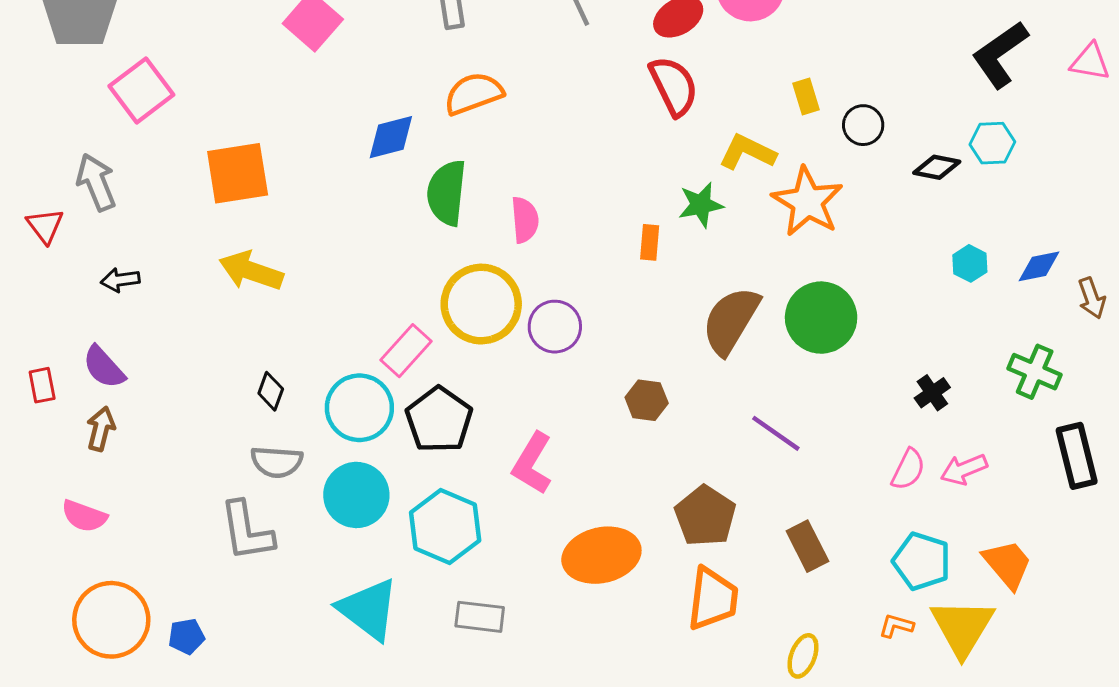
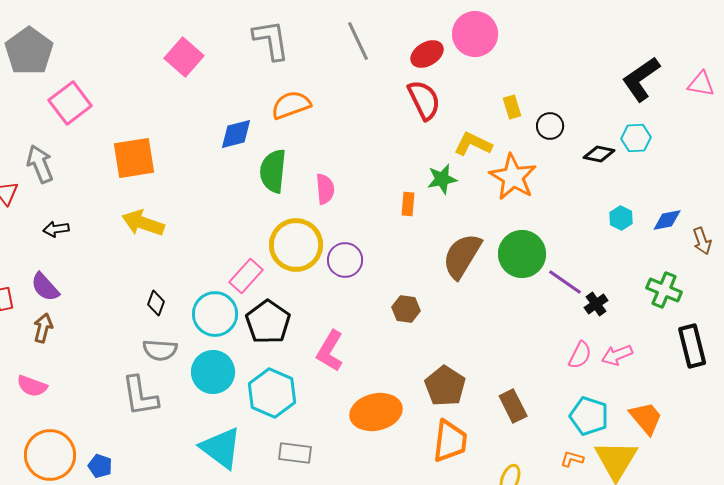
purple line: (776, 433) -> (565, 282), moved
blue pentagon: (186, 636) -> (100, 466), turned 30

